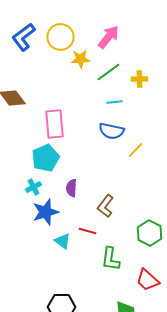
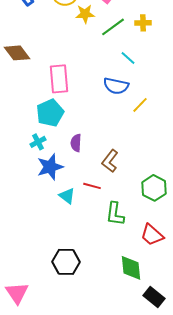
yellow cross: (140, 79) -> (143, 23), moved
cyan line: (114, 102) -> (128, 58), moved, turned 49

